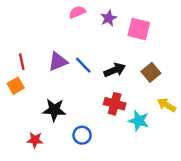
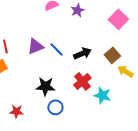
pink square: (139, 29) -> (118, 19), moved, turned 30
red cross: (115, 104) -> (82, 81), turned 36
yellow arrow: (167, 105) -> (125, 71), moved
black star: (54, 110) -> (45, 86), moved

